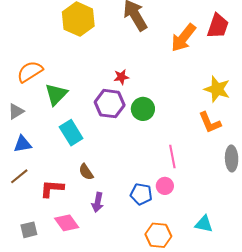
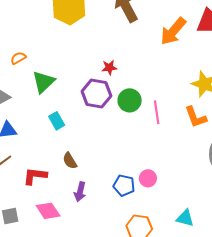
orange semicircle: (30, 72) -> (18, 58), size x0.6
cyan rectangle: (71, 133) -> (57, 121), size x0.7
pink line: (172, 156) -> (157, 112), moved

